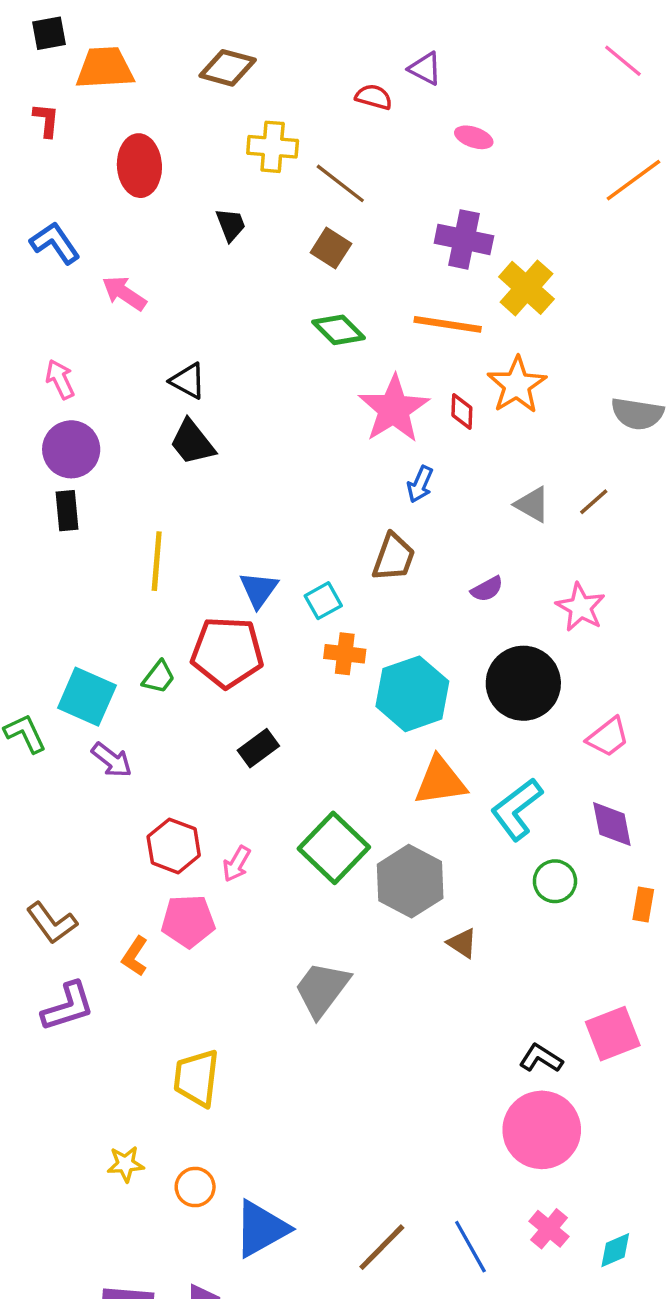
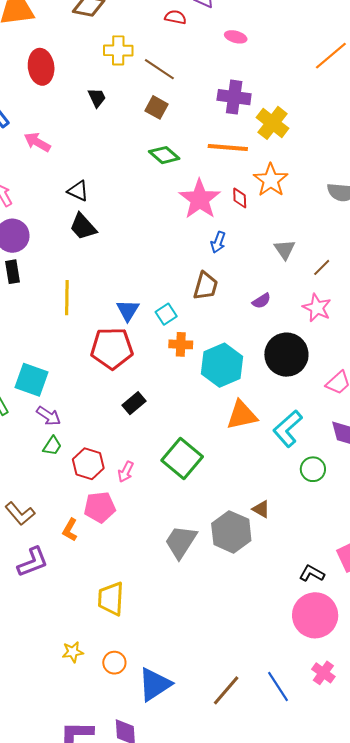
brown line: (594, 502) -> (322, 267), moved
gray triangle: (532, 504) -> (285, 249), turned 30
green trapezoid: (159, 677) -> (52, 446), moved
gray hexagon: (410, 881) -> (231, 532), moved

